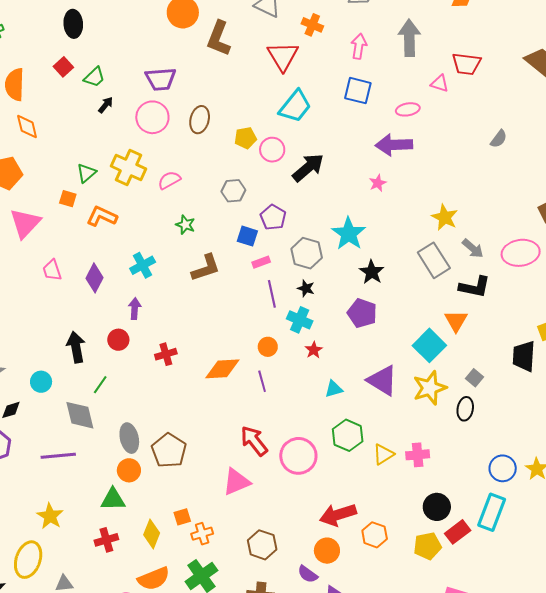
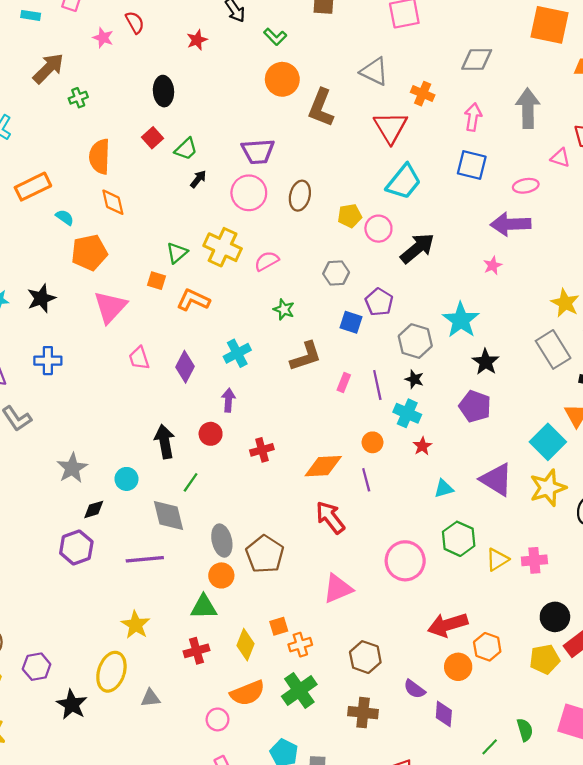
pink rectangle: (261, 262) -> (344, 382), moved, turned -48
red arrow: (254, 441) -> (330, 517), moved
orange circle: (327, 551) -> (458, 667), moved

